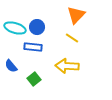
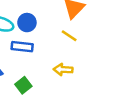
yellow arrow: (67, 66) -> (63, 70), size x0.7

